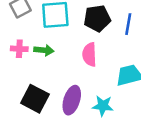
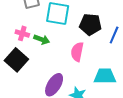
black square: (35, 99) -> (16, 60), moved

